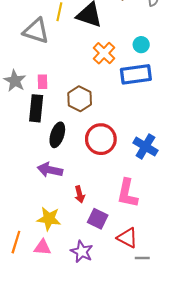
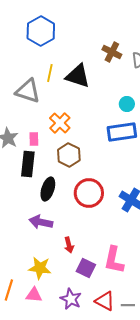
orange cross: (104, 53) -> (60, 123), moved
pink L-shape: (127, 193) -> (114, 260), moved
red triangle: (127, 238) -> (105, 301), moved

